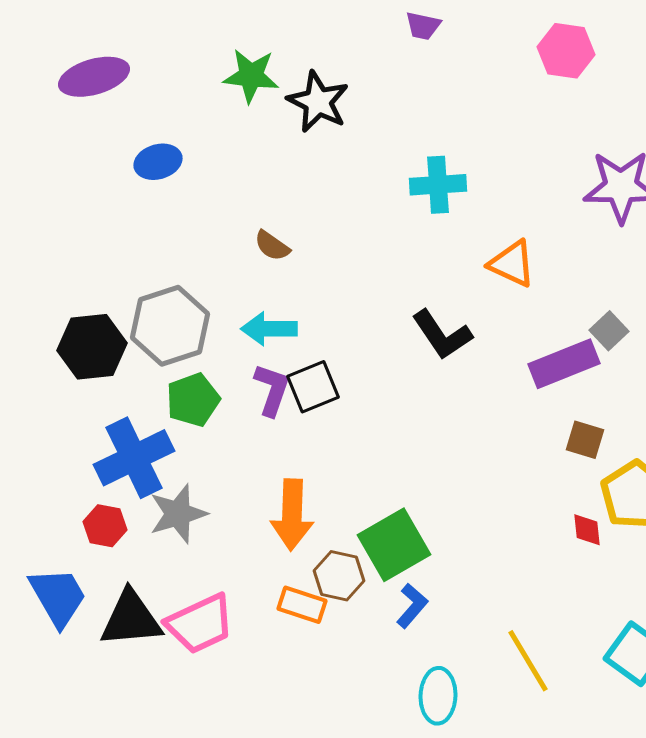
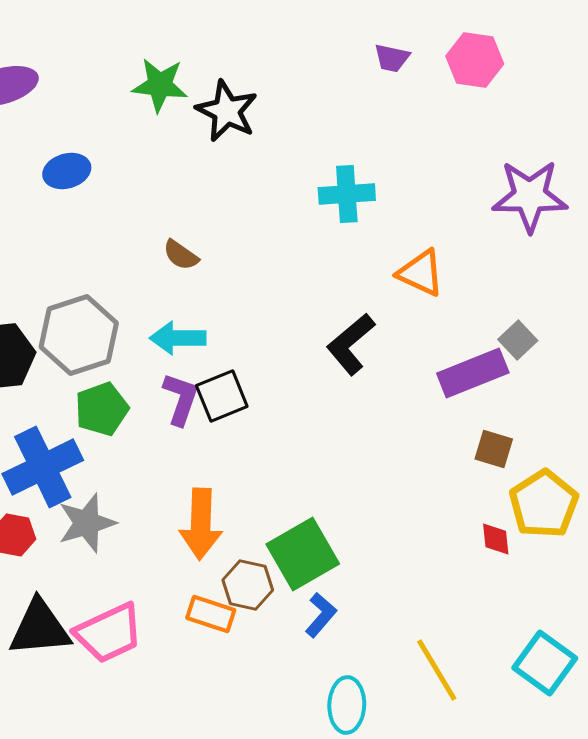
purple trapezoid: (423, 26) -> (392, 58), moved
black L-shape: (442, 335) -> (351, 344), turned 84

